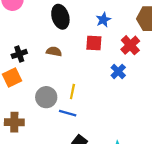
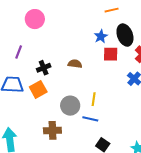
black ellipse: (60, 17) -> (125, 35), moved
blue star: (103, 20) -> (101, 36), moved
brown cross: (14, 122) -> (52, 130), moved

